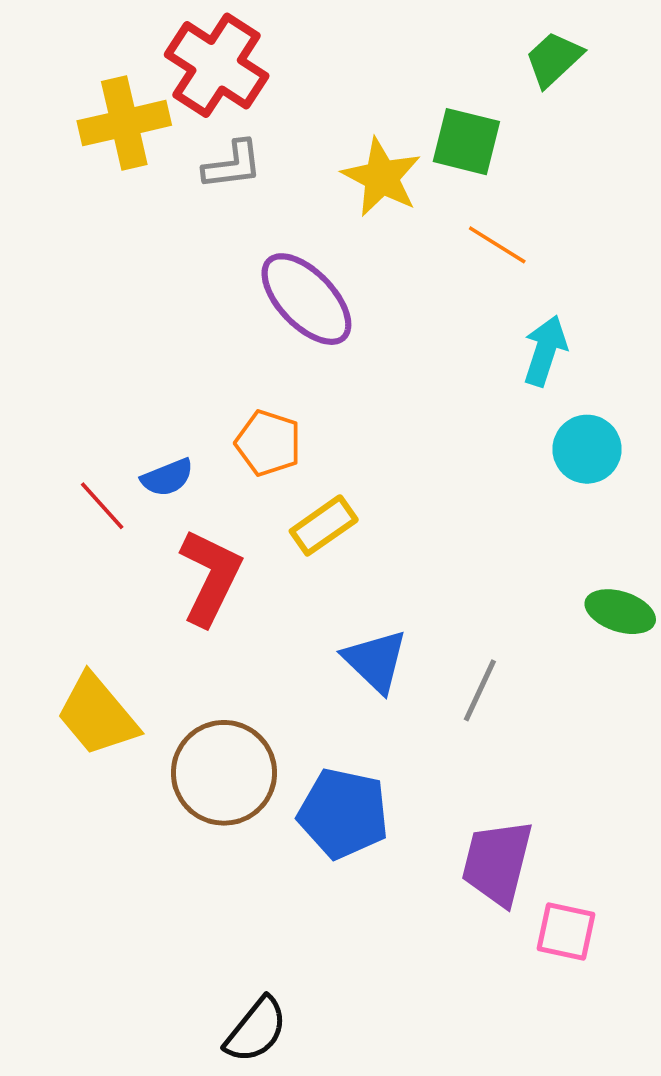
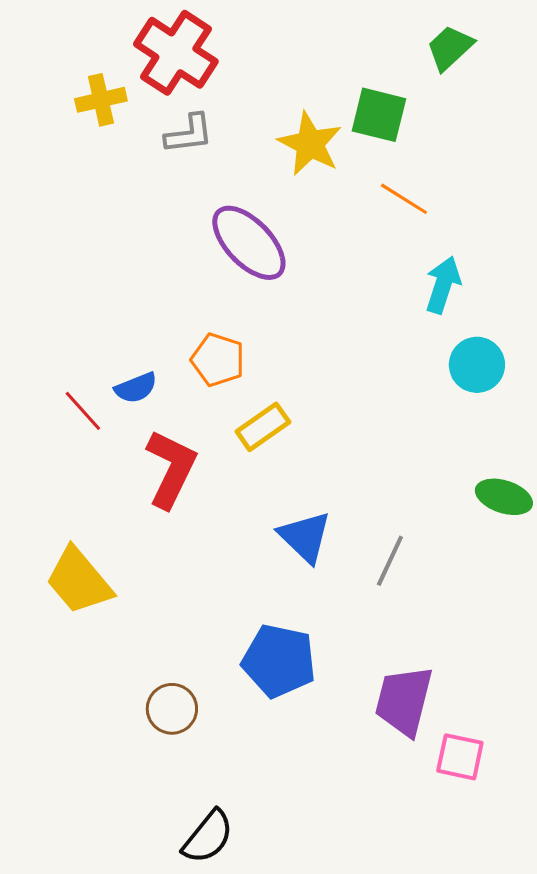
yellow cross: (124, 123) -> (101, 100), size x0.7
brown circle: (224, 773) -> (172, 709), moved, size x0.6

